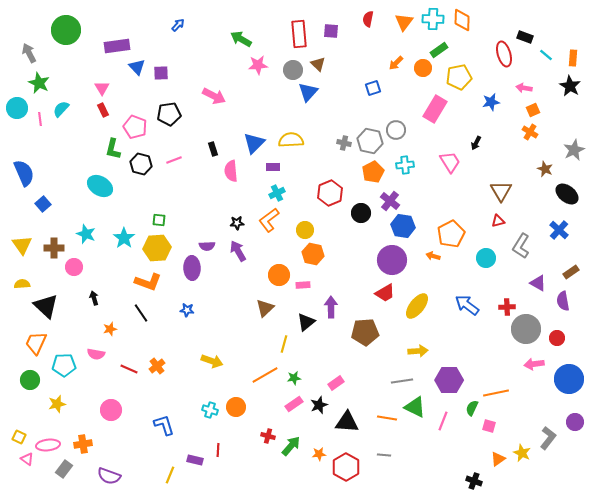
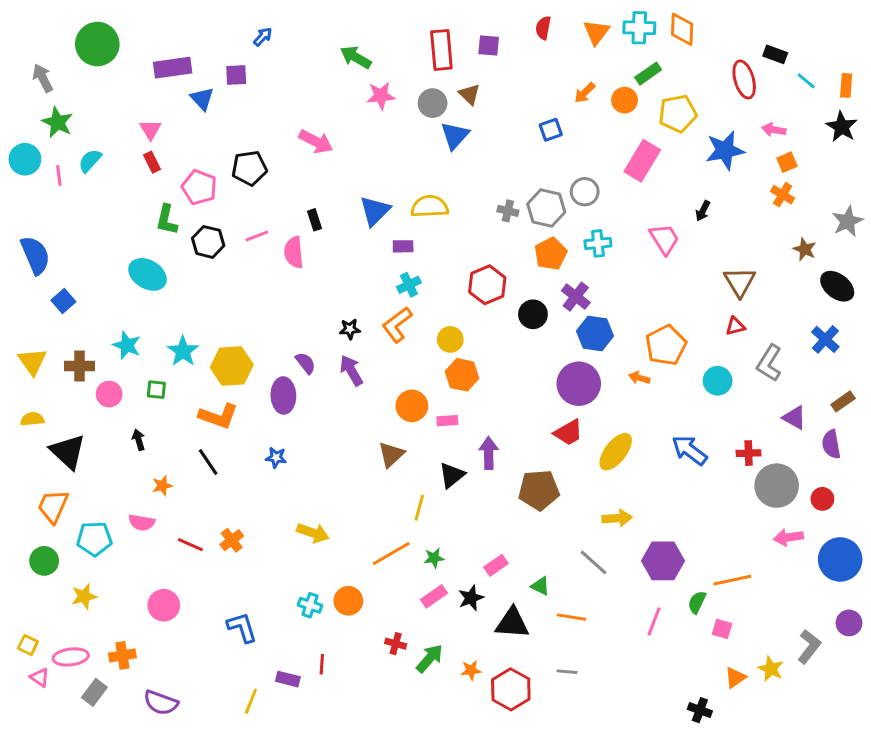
purple square: (161, 73) -> (236, 75), moved
blue star: (491, 102) -> (725, 150), size x1.5
pink semicircle: (231, 171) -> (294, 252), moved
green square: (159, 220) -> (156, 390), moved
purple semicircle: (207, 246) -> (306, 363), turned -126
gray line: (402, 381) -> (594, 562), turned 50
green triangle: (415, 407) -> (540, 586), moved, size x0.6

